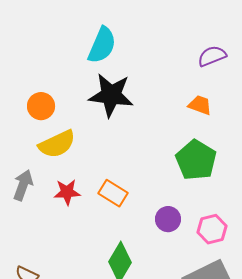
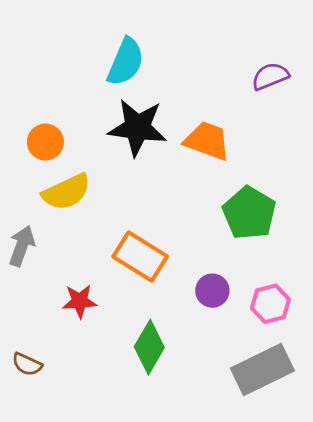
orange trapezoid: (200, 105) -> (207, 141), moved, size x1.5
red star: (67, 192) -> (80, 301), moved
orange rectangle: (113, 193) -> (140, 256), size x1.4

